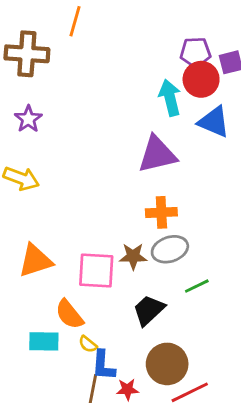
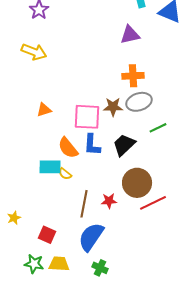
purple triangle: (157, 154) -> (130, 35), size x0.7
orange triangle: (35, 261) -> (44, 110), size x0.6
yellow semicircle: (88, 344) -> (65, 174), moved
blue L-shape: (103, 365) -> (92, 145), moved

